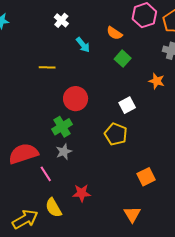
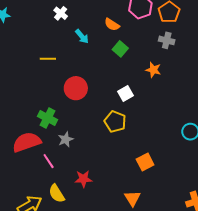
green cross: (62, 127) -> (47, 118), moved, turned -30

